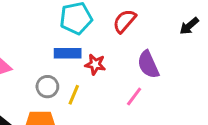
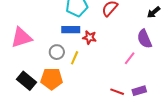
purple semicircle: (148, 65) -> (144, 39), moved
pink line: (134, 97) -> (130, 58), moved

